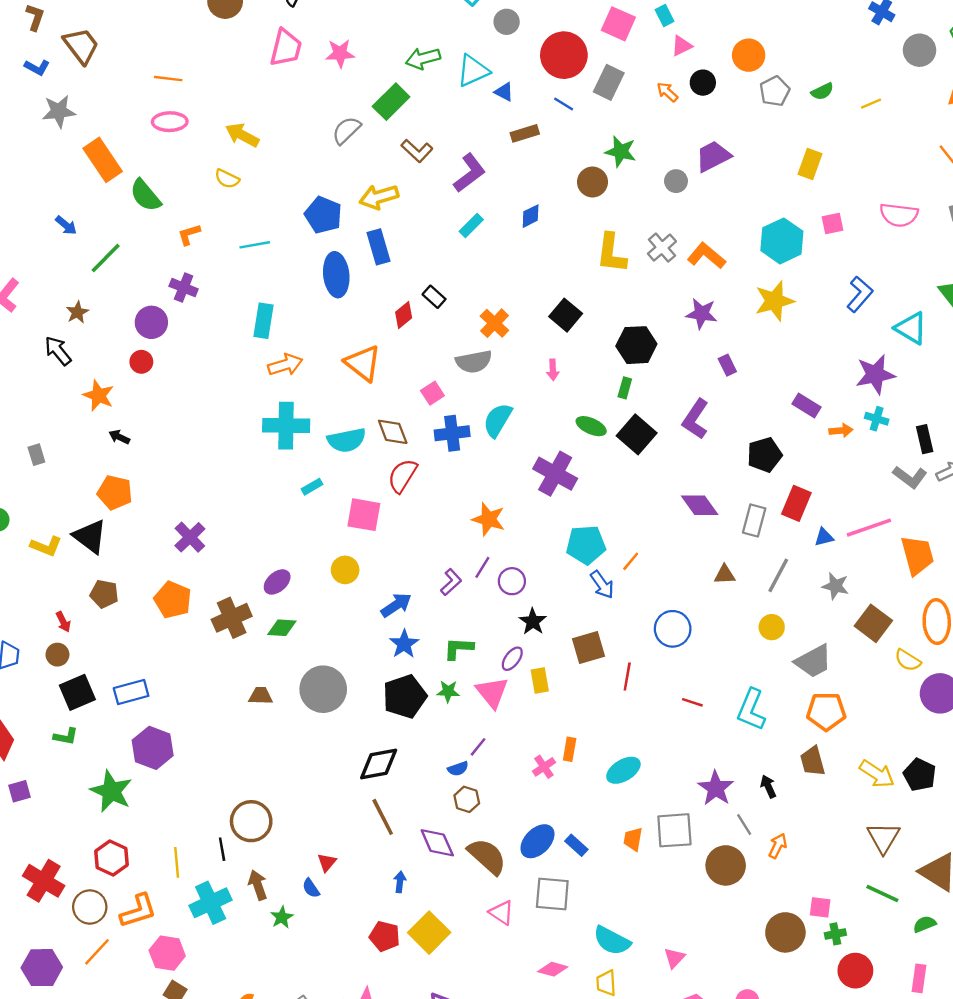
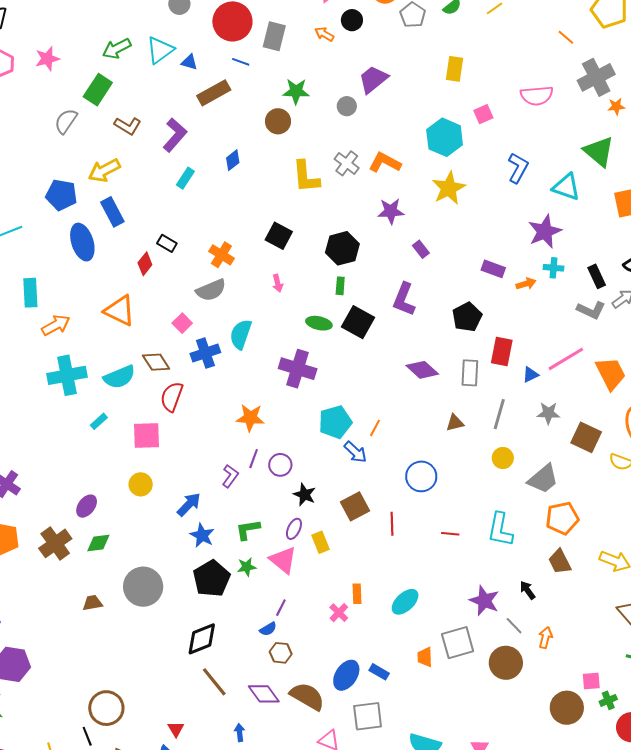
brown rectangle: (525, 133) -> (214, 93), size x1.4

